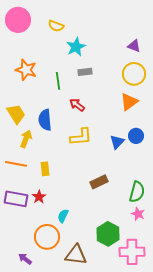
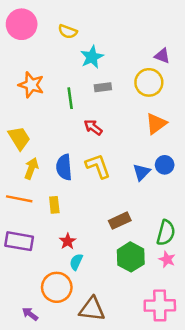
yellow circle: (134, 74) -> (149, 82), moved
blue semicircle: (45, 120) -> (64, 167), moved
yellow L-shape: (81, 137) -> (98, 166), turned -105
red star: (39, 197) -> (68, 241), moved
green hexagon: (108, 234) -> (131, 257), moved

